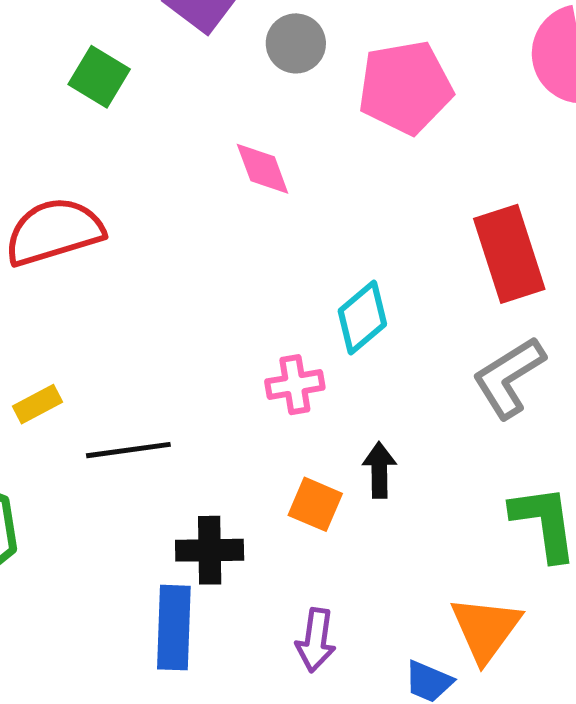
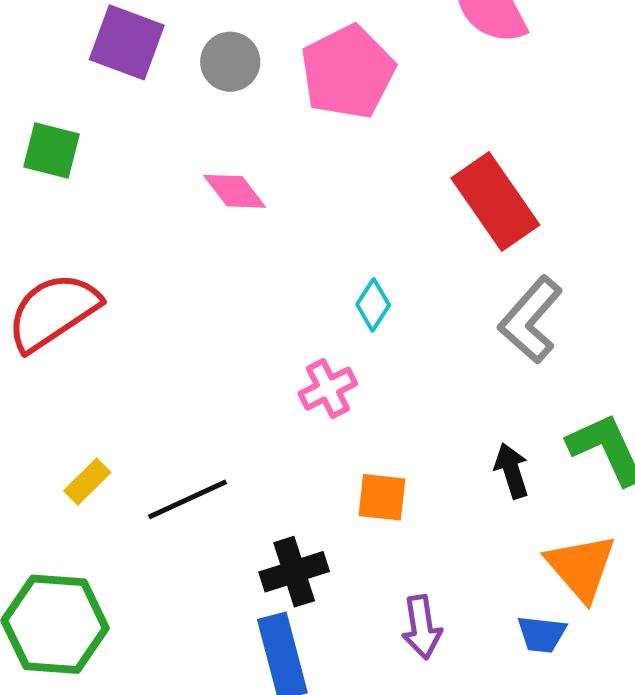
cyan diamond: (362, 317) -> (373, 305), size x0.7
black arrow: (379, 470) -> (512, 471), moved

